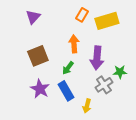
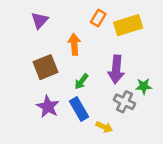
orange arrow: (74, 44) -> (74, 44), moved
gray cross: (104, 85) -> (125, 102), turned -30
yellow arrow: (87, 106) -> (104, 127), turned -80

